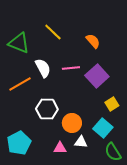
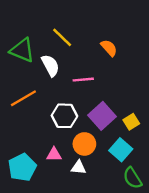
white semicircle: (43, 68) -> (50, 65), moved
purple square: (97, 76) -> (102, 116), moved
white hexagon: (47, 109) -> (64, 116), moved
white triangle: (81, 142) -> (79, 167), moved
pink triangle: (60, 148) -> (54, 155), moved

